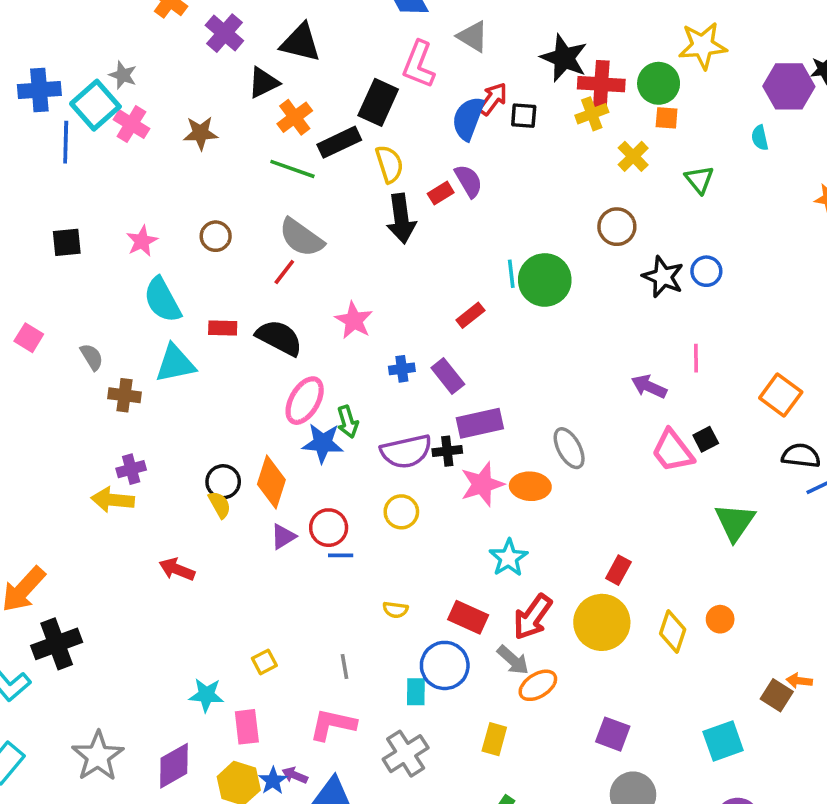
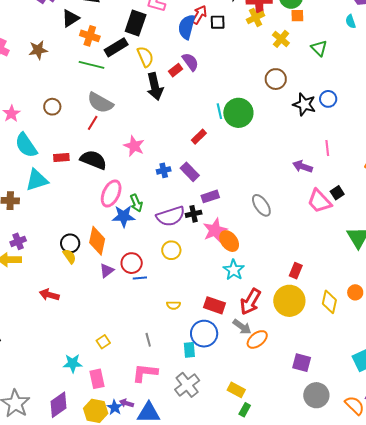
orange cross: (295, 117) -> (90, 36), turned -30
purple rectangle: (480, 423) -> (210, 196), size x0.7
orange ellipse: (530, 486) -> (229, 241), moved, turned 55
yellow rectangle: (494, 739) -> (236, 390), moved, turned -72

